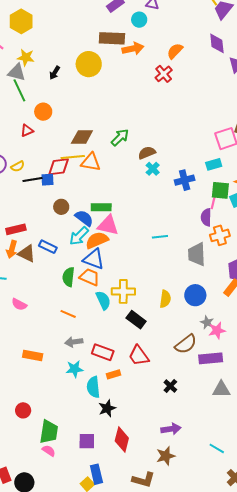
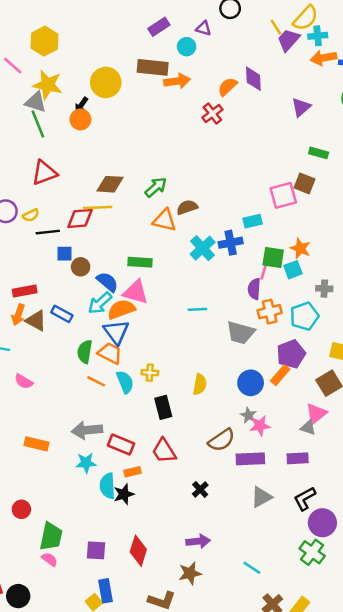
purple diamond: (217, 43) -> (253, 79), moved
yellow star: (26, 57) -> (48, 85), size x1.4
yellow circle: (89, 64) -> (106, 82), moved
orange circle: (43, 112) -> (80, 119), moved
red triangle: (27, 130) -> (44, 173), size x1.6
orange triangle: (91, 162) -> (164, 220), moved
cyan rectangle: (214, 164) -> (253, 221), moved
cyan cross: (153, 169) -> (203, 248), moved, size x1.5
blue square: (48, 180) -> (65, 254), moved
green rectangle: (101, 207) -> (140, 262), moved
gray trapezoid: (197, 254) -> (241, 333), turned -75
blue triangle: (94, 259) -> (116, 332), turned 30
yellow cross: (123, 291) -> (150, 373), size x0.6
blue circle: (195, 295) -> (251, 383), moved
orange line: (68, 314) -> (96, 381), moved
black rectangle: (136, 320) -> (163, 407), turned 36
gray arrow: (74, 342) -> (87, 430), size x1.4
gray triangle: (221, 389) -> (261, 497), turned -30
black star: (107, 408) -> (124, 494), moved

